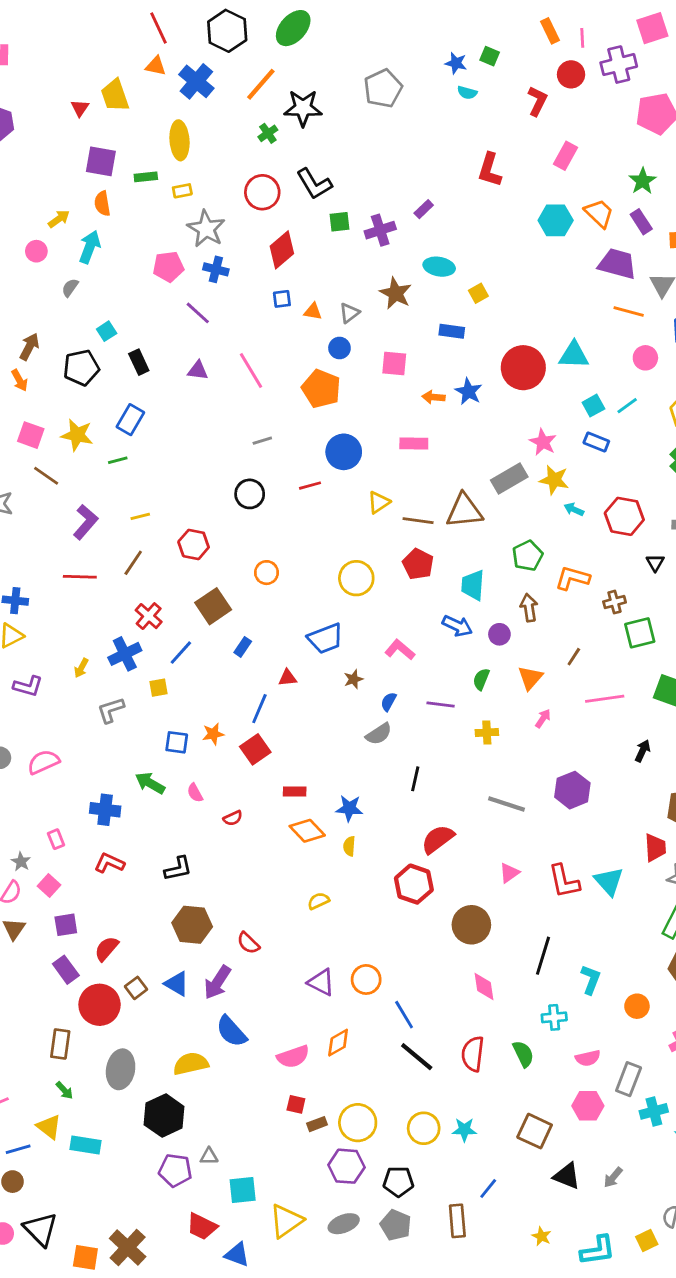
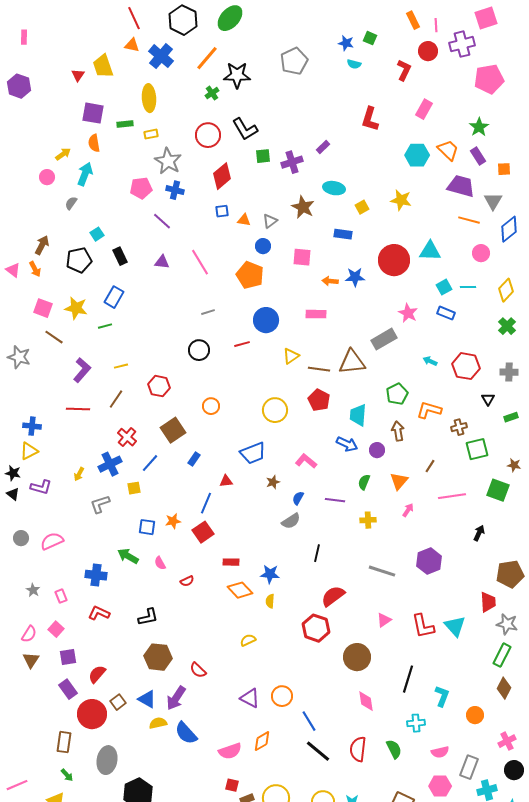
blue star: (469, 392) -> (355, 277), turned -30
cyan line: (627, 406) -> (468, 287), turned 35
yellow star: (554, 480) -> (401, 200), moved
gray star: (21, 862) -> (33, 590), moved
yellow semicircle: (191, 1064) -> (158, 723), moved, size x0.7

